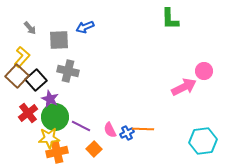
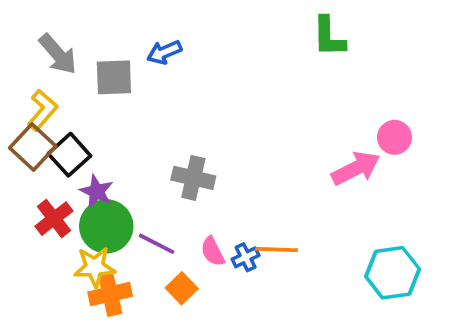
gray arrow: (30, 28) -> (58, 54), size x1.6
gray cross: (68, 71) -> (193, 178), moved

